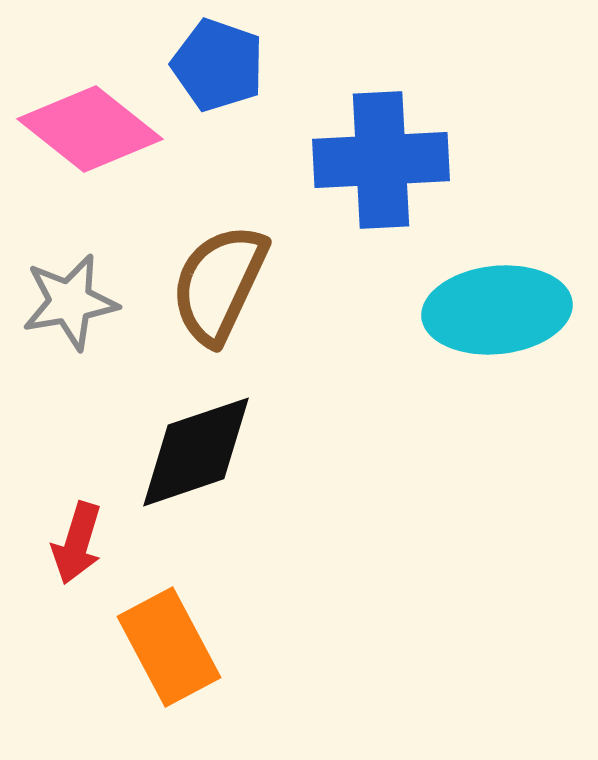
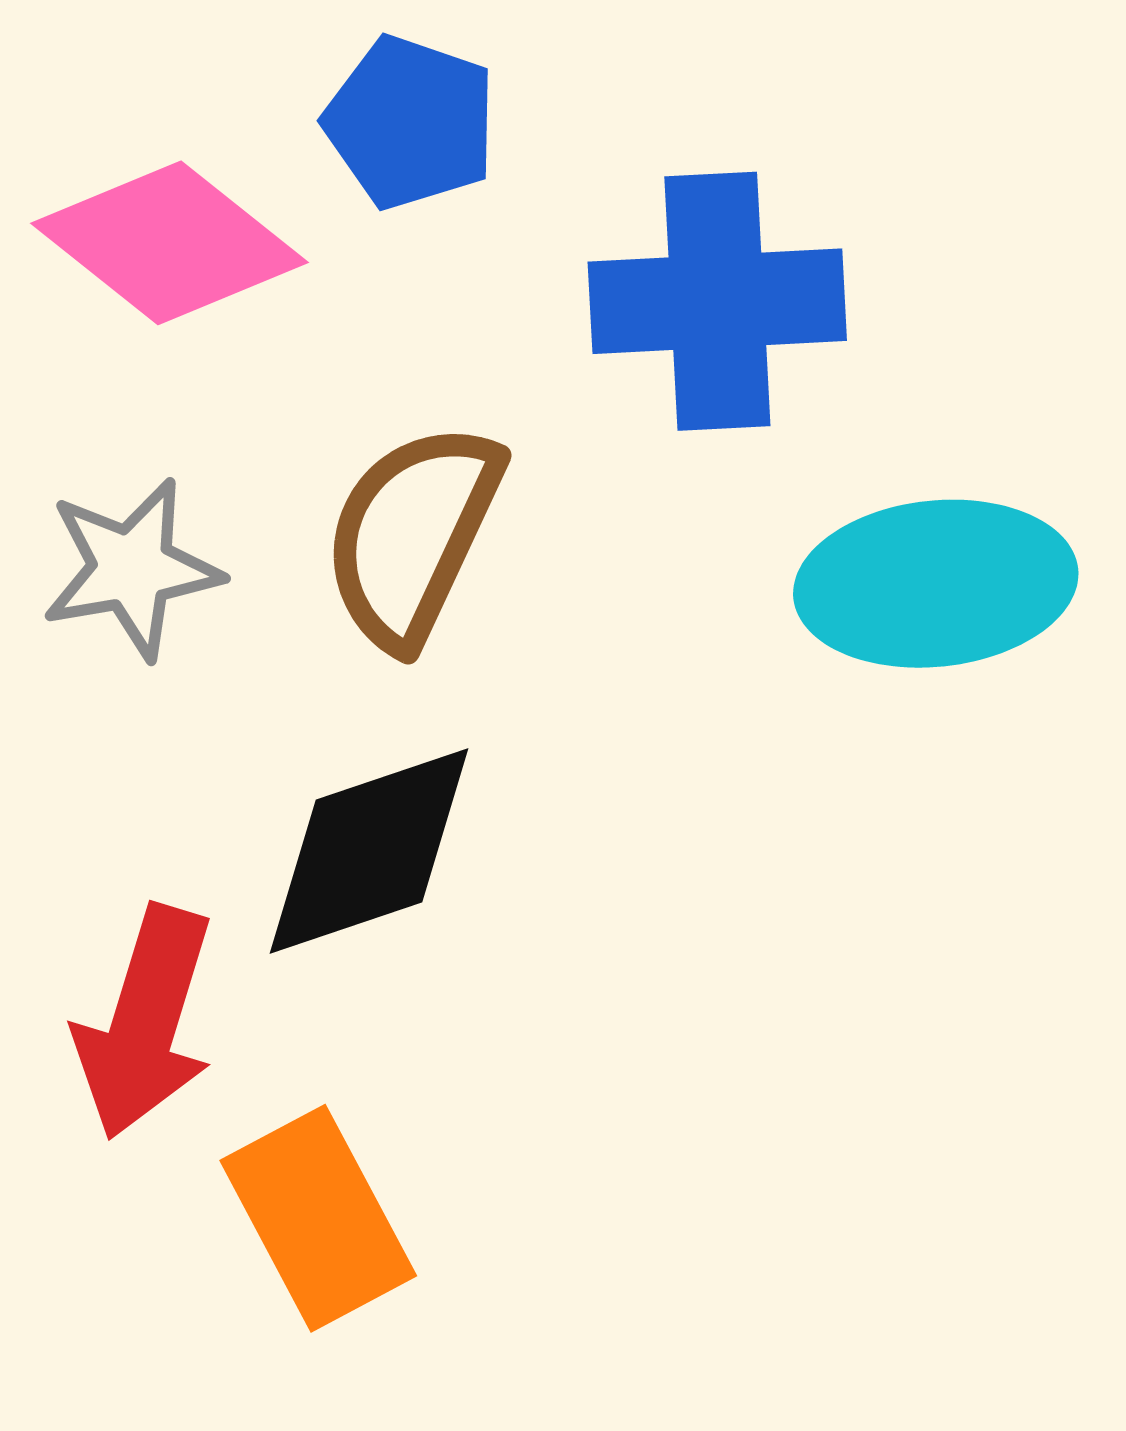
red arrow: (77, 543) -> (145, 1022), size x1.5

